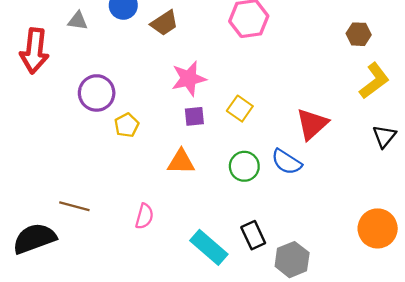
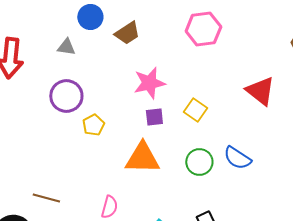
gray triangle: (78, 21) -> (66, 47), moved
red triangle: (312, 124) -> (260, 91), moved, turned -40
orange triangle: (181, 162) -> (142, 158), size x1.4

